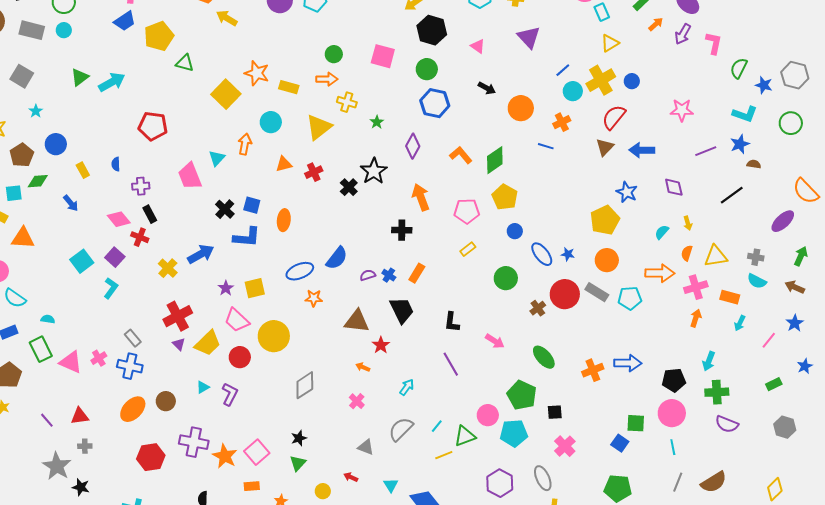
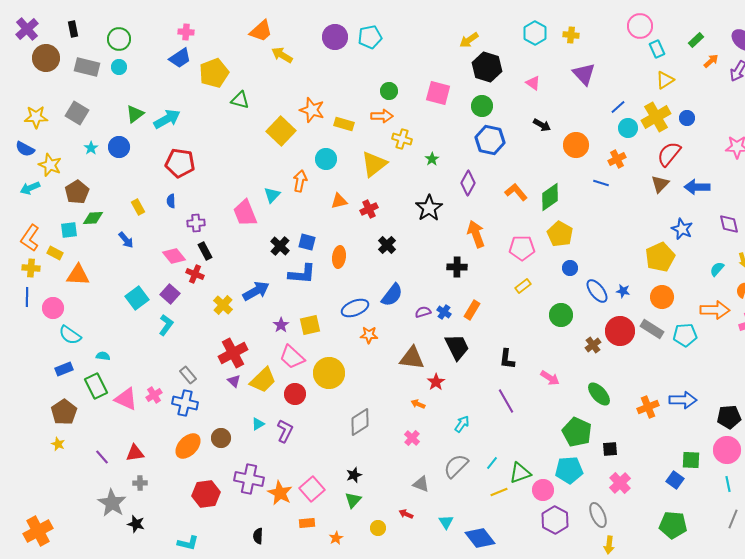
red pentagon: (153, 126) -> (180, 163), moved
blue circle: (56, 144) -> (119, 147), moved
black cross: (349, 187) -> (387, 245), moved
pink circle: (488, 415) -> (543, 490), moved

